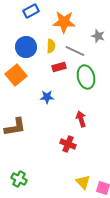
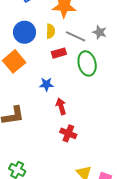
gray star: (98, 36) -> (100, 32), moved
red arrow: (81, 119) -> (61, 106), moved

